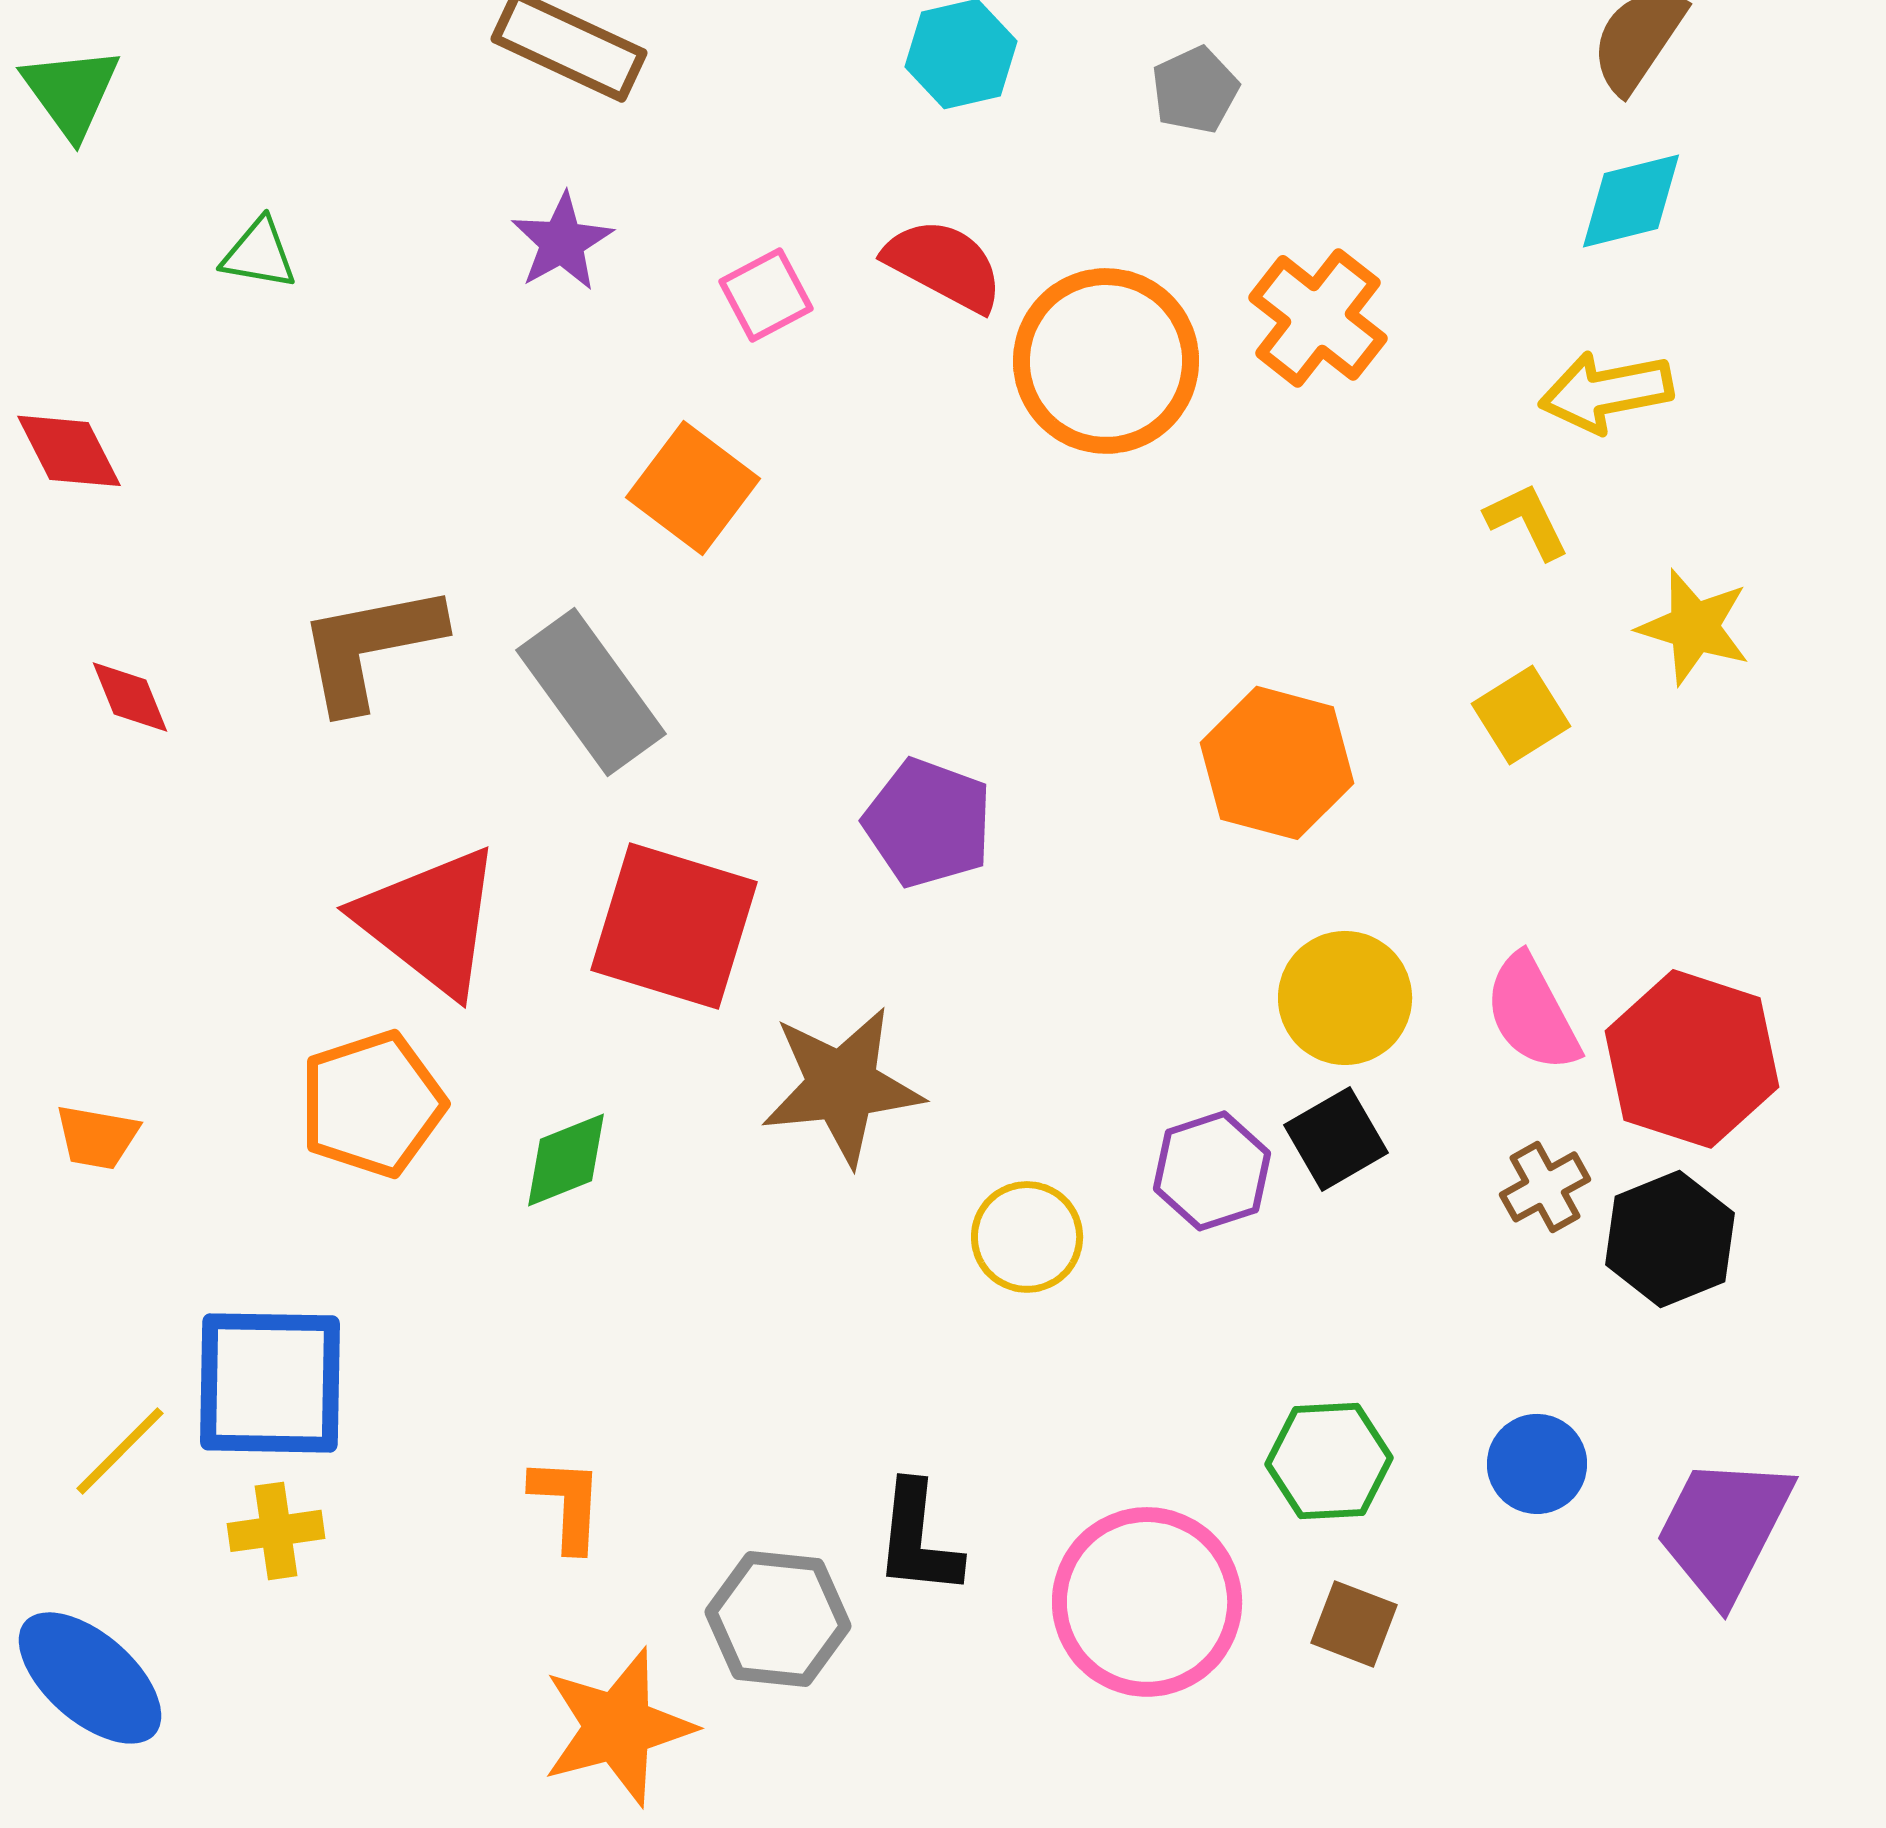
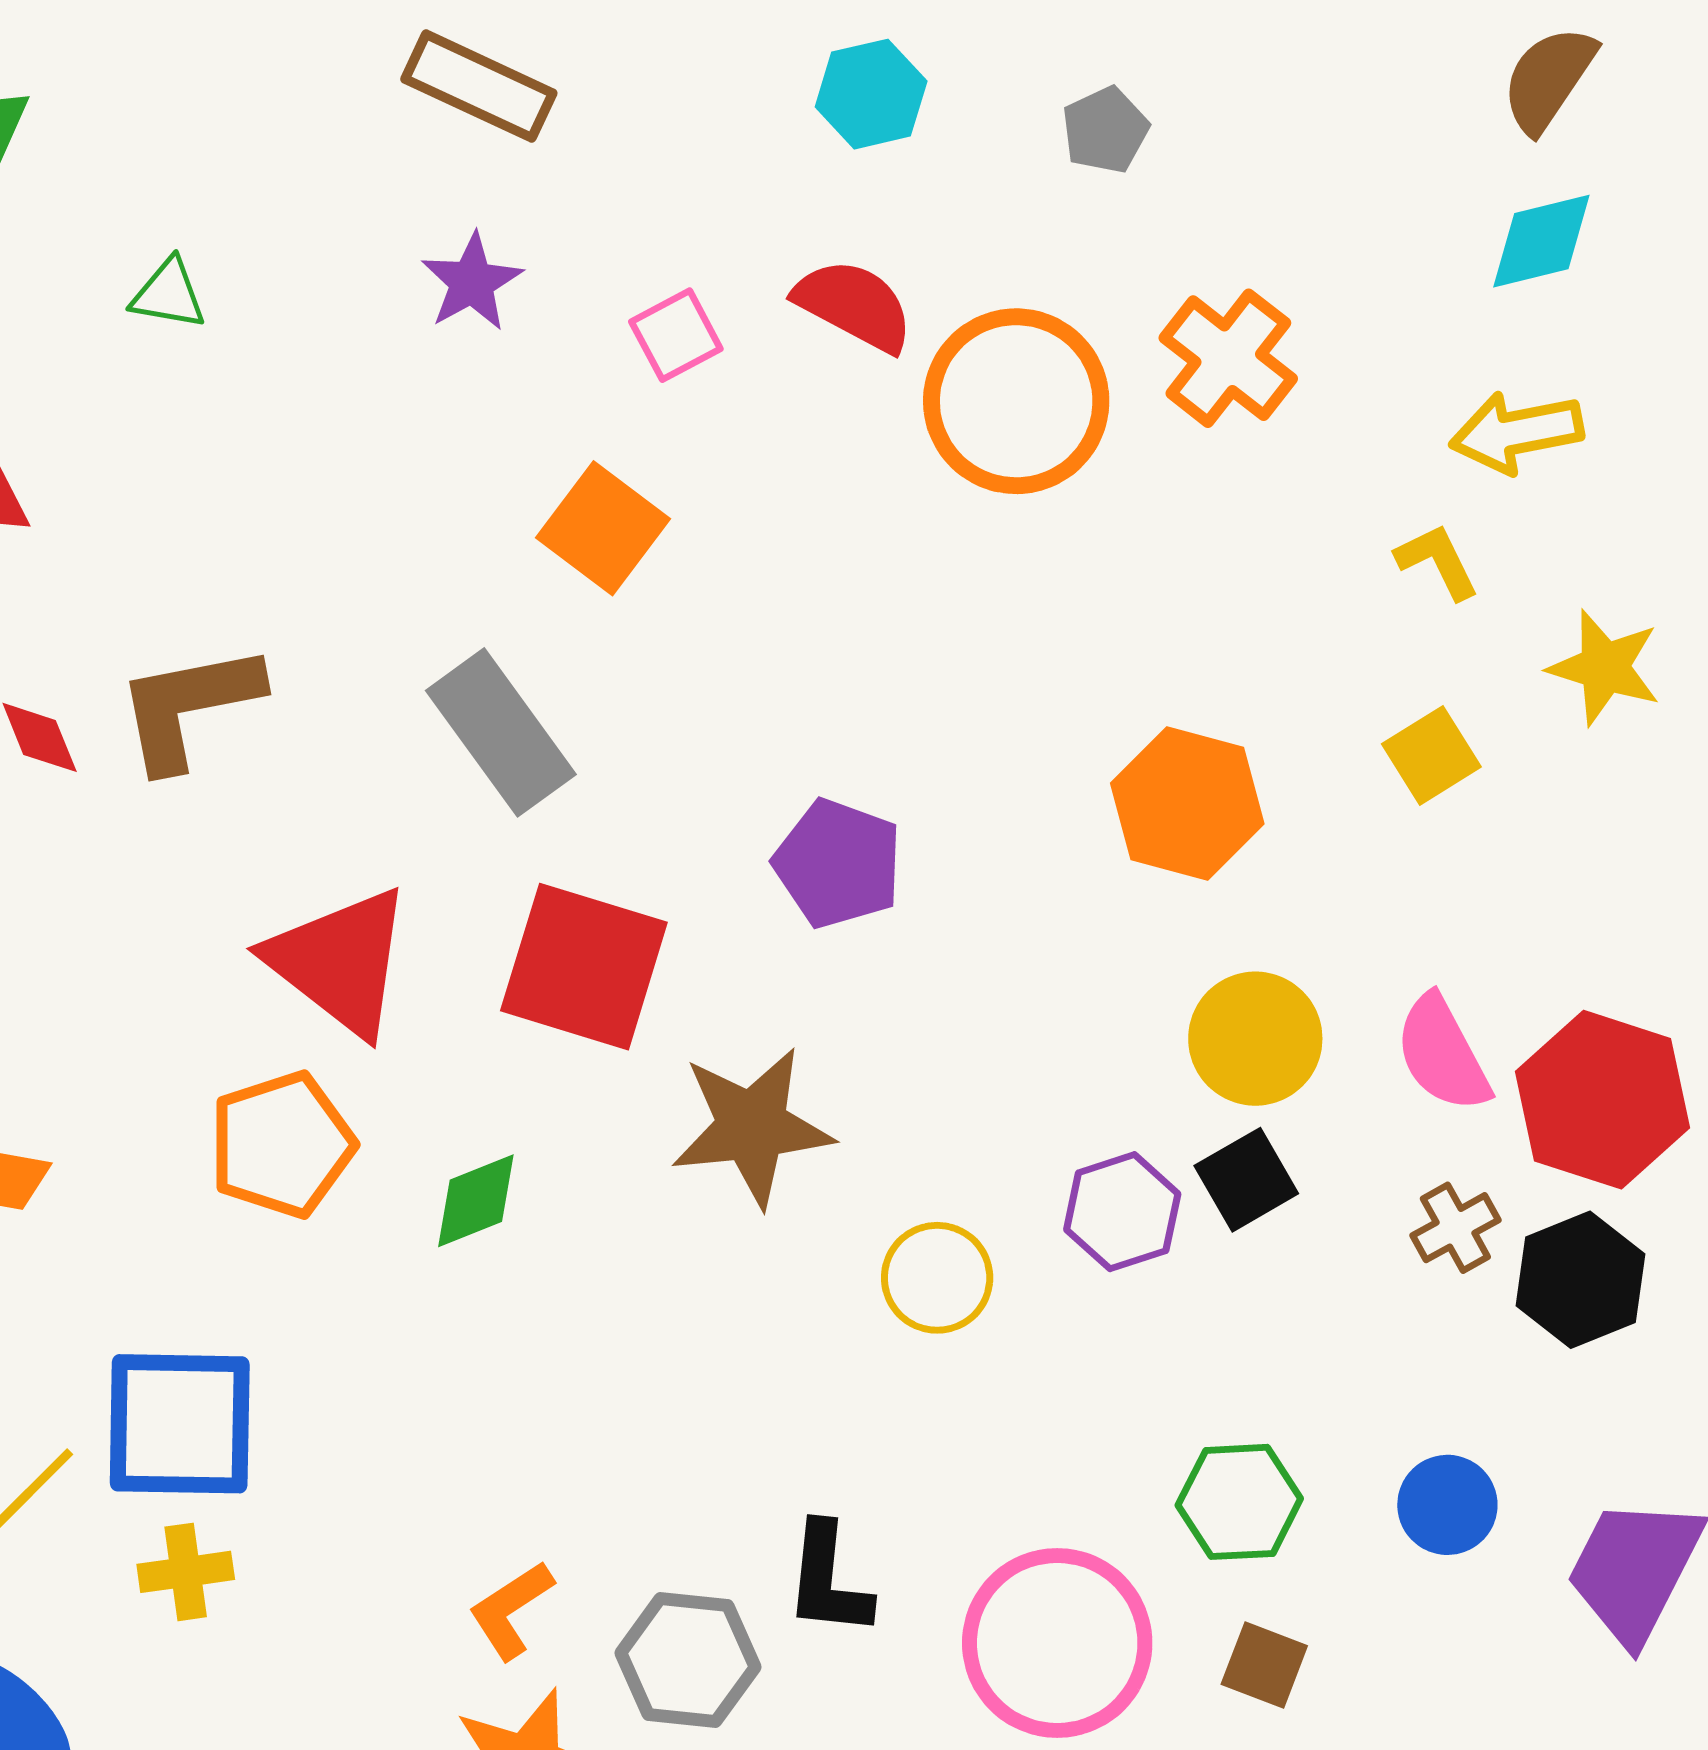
brown L-shape: (370, 647) -> (189, 706), moved
orange L-shape: (567, 1504) -> (511, 1610), moved, turned -126

